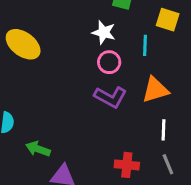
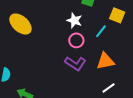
cyan line: (145, 45) -> (101, 31), turned 32
white line: (163, 130) -> (109, 88), turned 48

